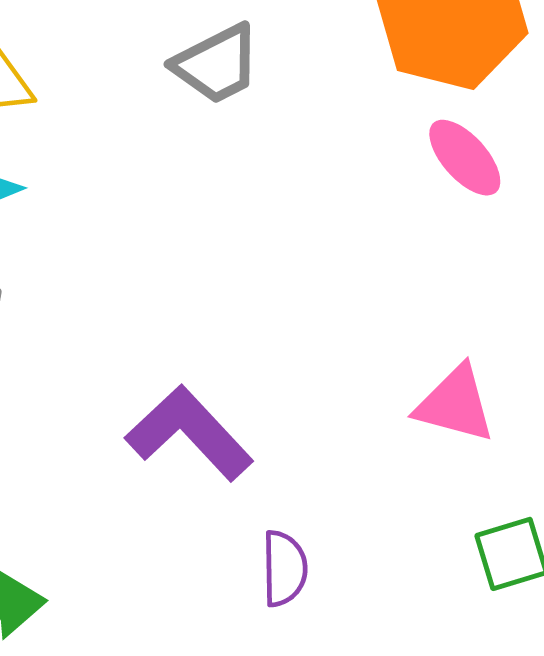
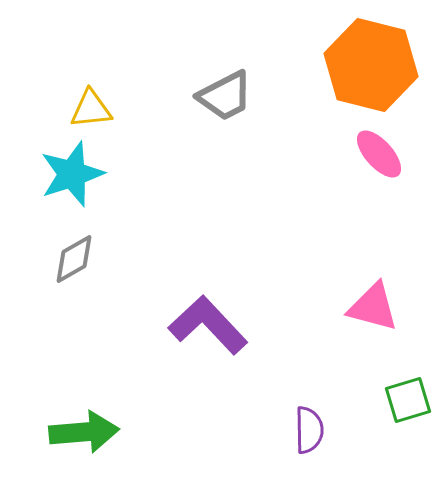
purple semicircle: (284, 568) -> (309, 430), moved

